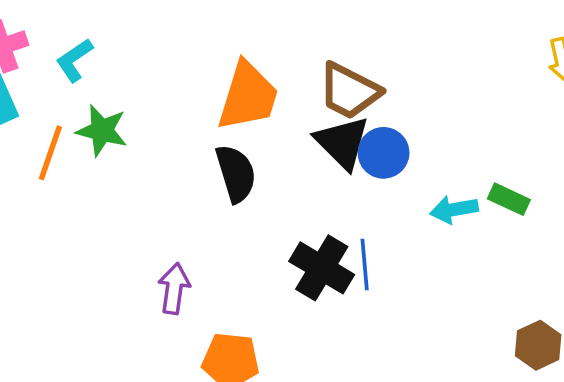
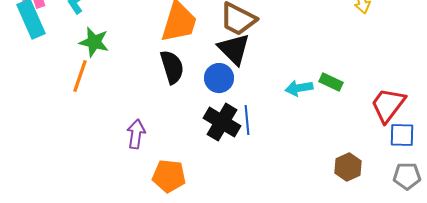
orange line: (50, 153) -> (80, 76), moved
blue circle: (384, 153) -> (219, 78), moved

